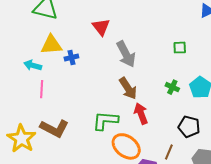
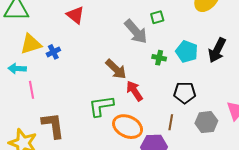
gray arrow: (126, 54) -> (136, 32), moved
brown L-shape: (54, 128) -> (53, 125), turned -112

